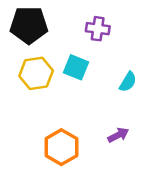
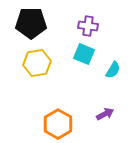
cyan square: (76, 67) -> (84, 54), moved

